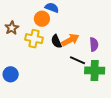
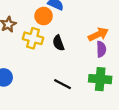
orange arrow: (70, 40) -> (98, 34), moved
black line: (77, 60) -> (62, 84), moved

